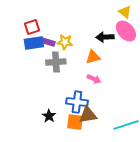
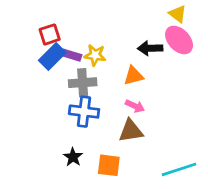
blue rectangle: (34, 43) -> (52, 56), turned -36
blue cross: (77, 102) -> (84, 112), moved
brown triangle: (88, 115) -> (131, 131), moved

